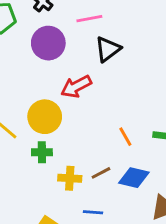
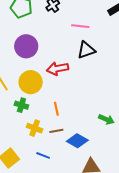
purple circle: (48, 43) -> (26, 46), moved
orange line: (125, 137) -> (56, 109), moved

